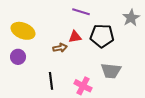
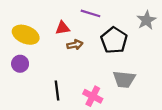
black pentagon: (102, 36) -> (114, 40), turned 30
red triangle: (75, 37) -> (63, 28), moved
brown arrow: (60, 48) -> (75, 45), moved

